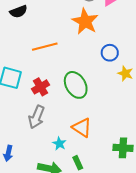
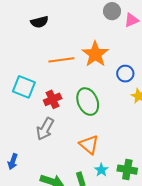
orange star: (85, 21) -> (95, 54), moved
cyan star: (59, 144) -> (101, 170), moved

